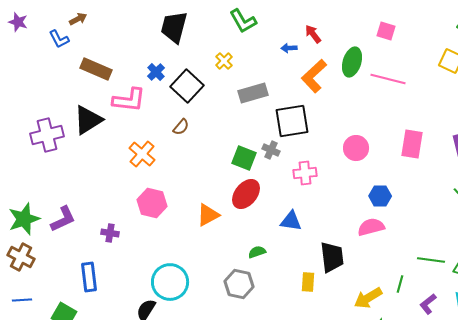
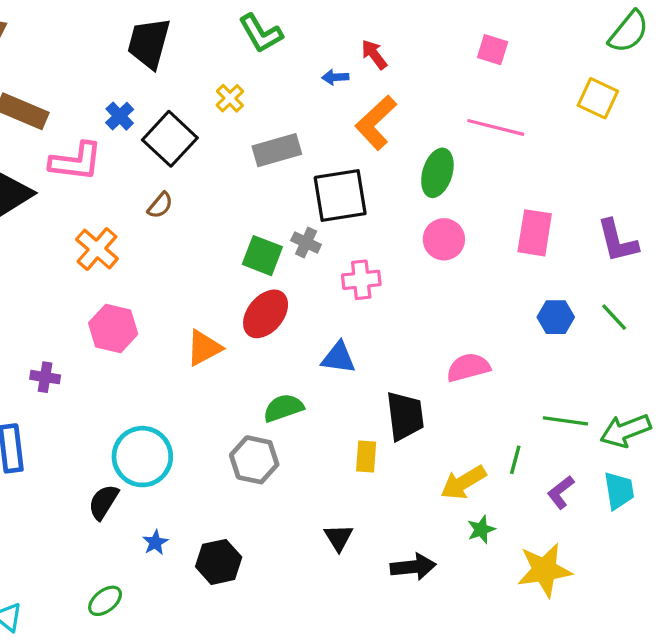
green ellipse: (352, 62) -> (437, 173), moved
blue hexagon: (380, 196) -> (556, 317), moved
green semicircle: (257, 252) -> (283, 408), size x1.4

